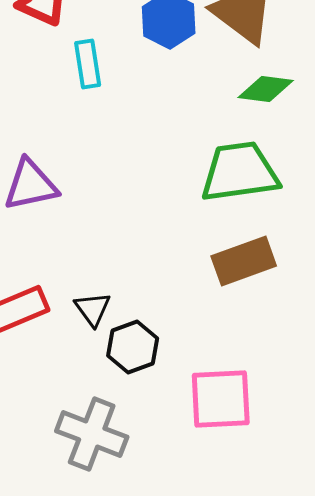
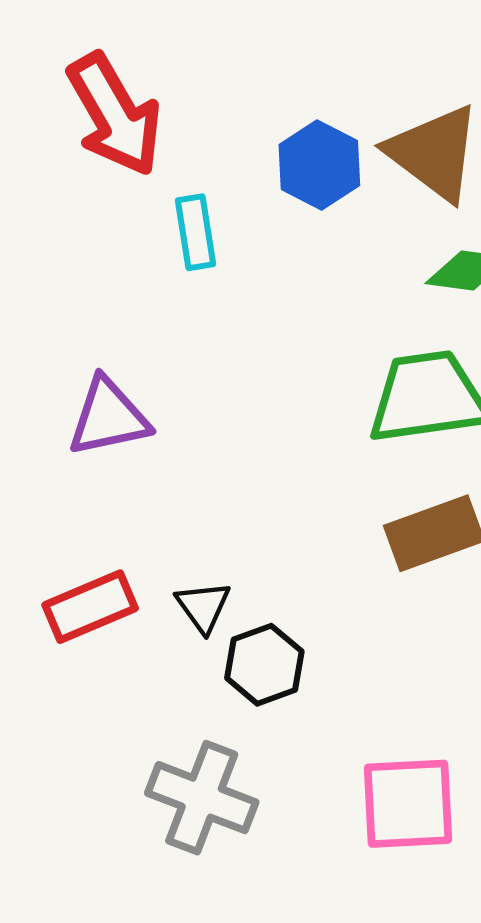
pink square: (221, 399) -> (408, 804), moved

